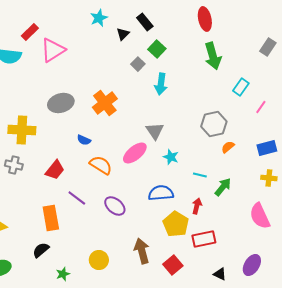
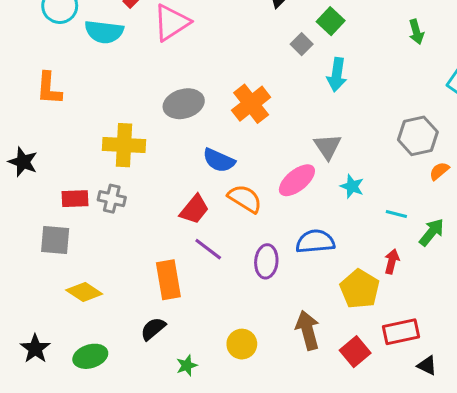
green arrow: (213, 56) -> (416, 32), size x0.6
blue semicircle: (84, 140) -> (219, 160), size x1.5
red trapezoid: (55, 170) -> (194, 209), moved
blue semicircle: (161, 193) -> (315, 241), moved
purple ellipse: (115, 206) -> (266, 261), turned 55
red rectangle: (204, 239) -> (401, 332), moved

